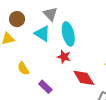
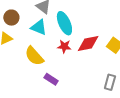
yellow semicircle: (23, 68) -> (34, 56), moved, size x1.5
red diamond: (84, 78) -> (88, 43), moved, turned -60

